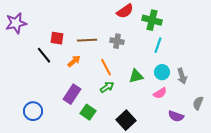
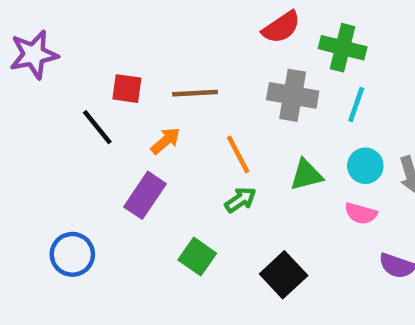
gray cross: (117, 41) -> (293, 95), moved, size x1.5
pink semicircle: (160, 93) -> (361, 213), turned 48
purple rectangle: (72, 94) -> (145, 195), moved

